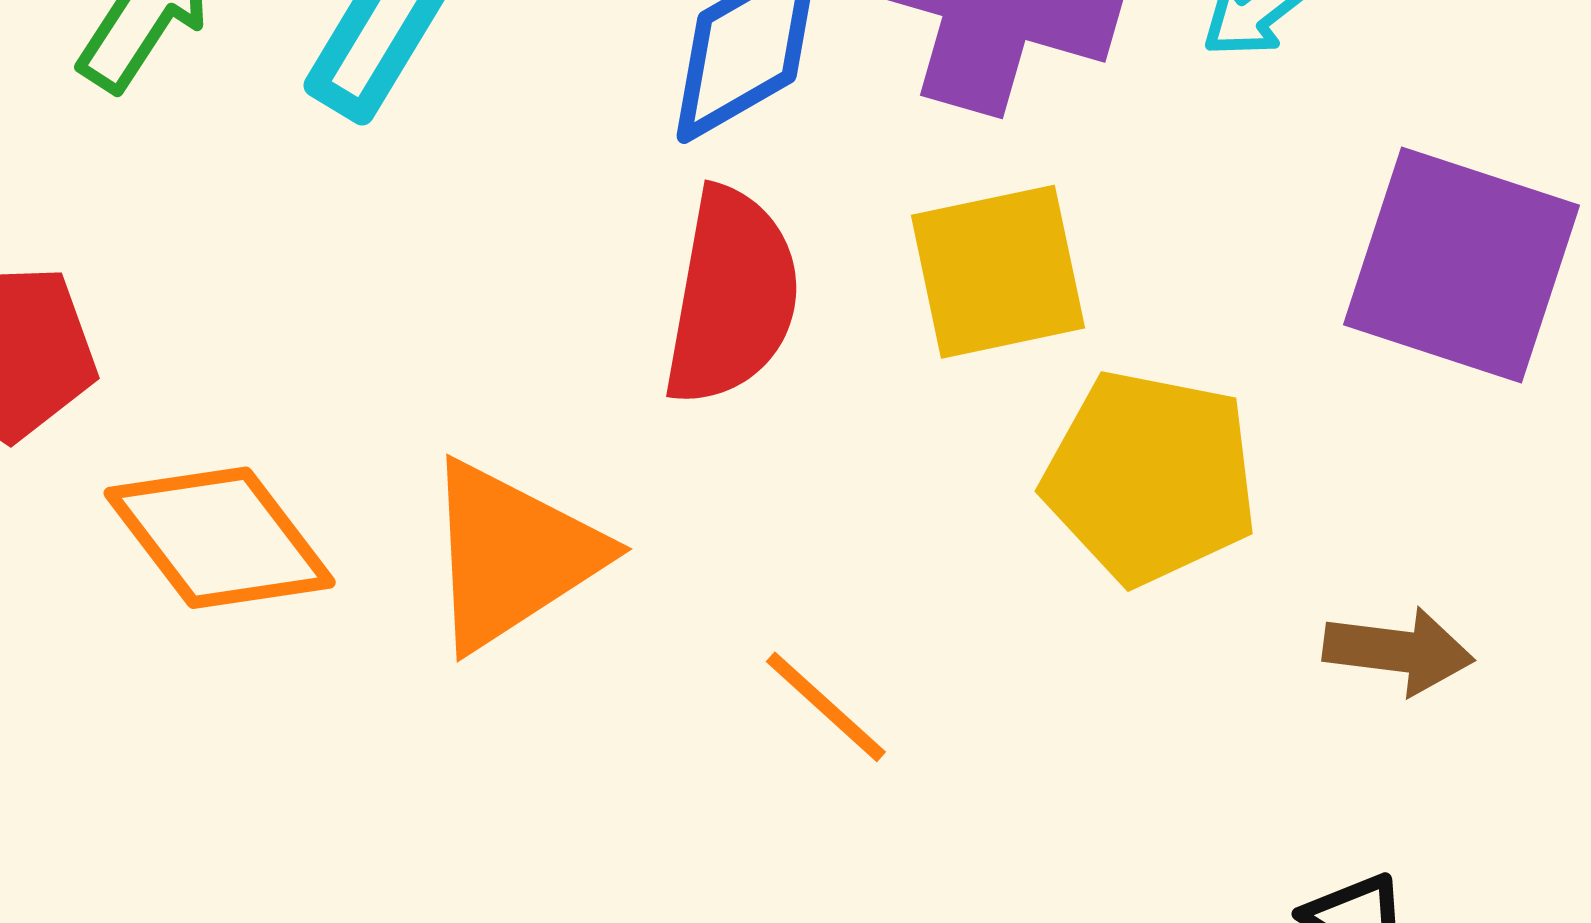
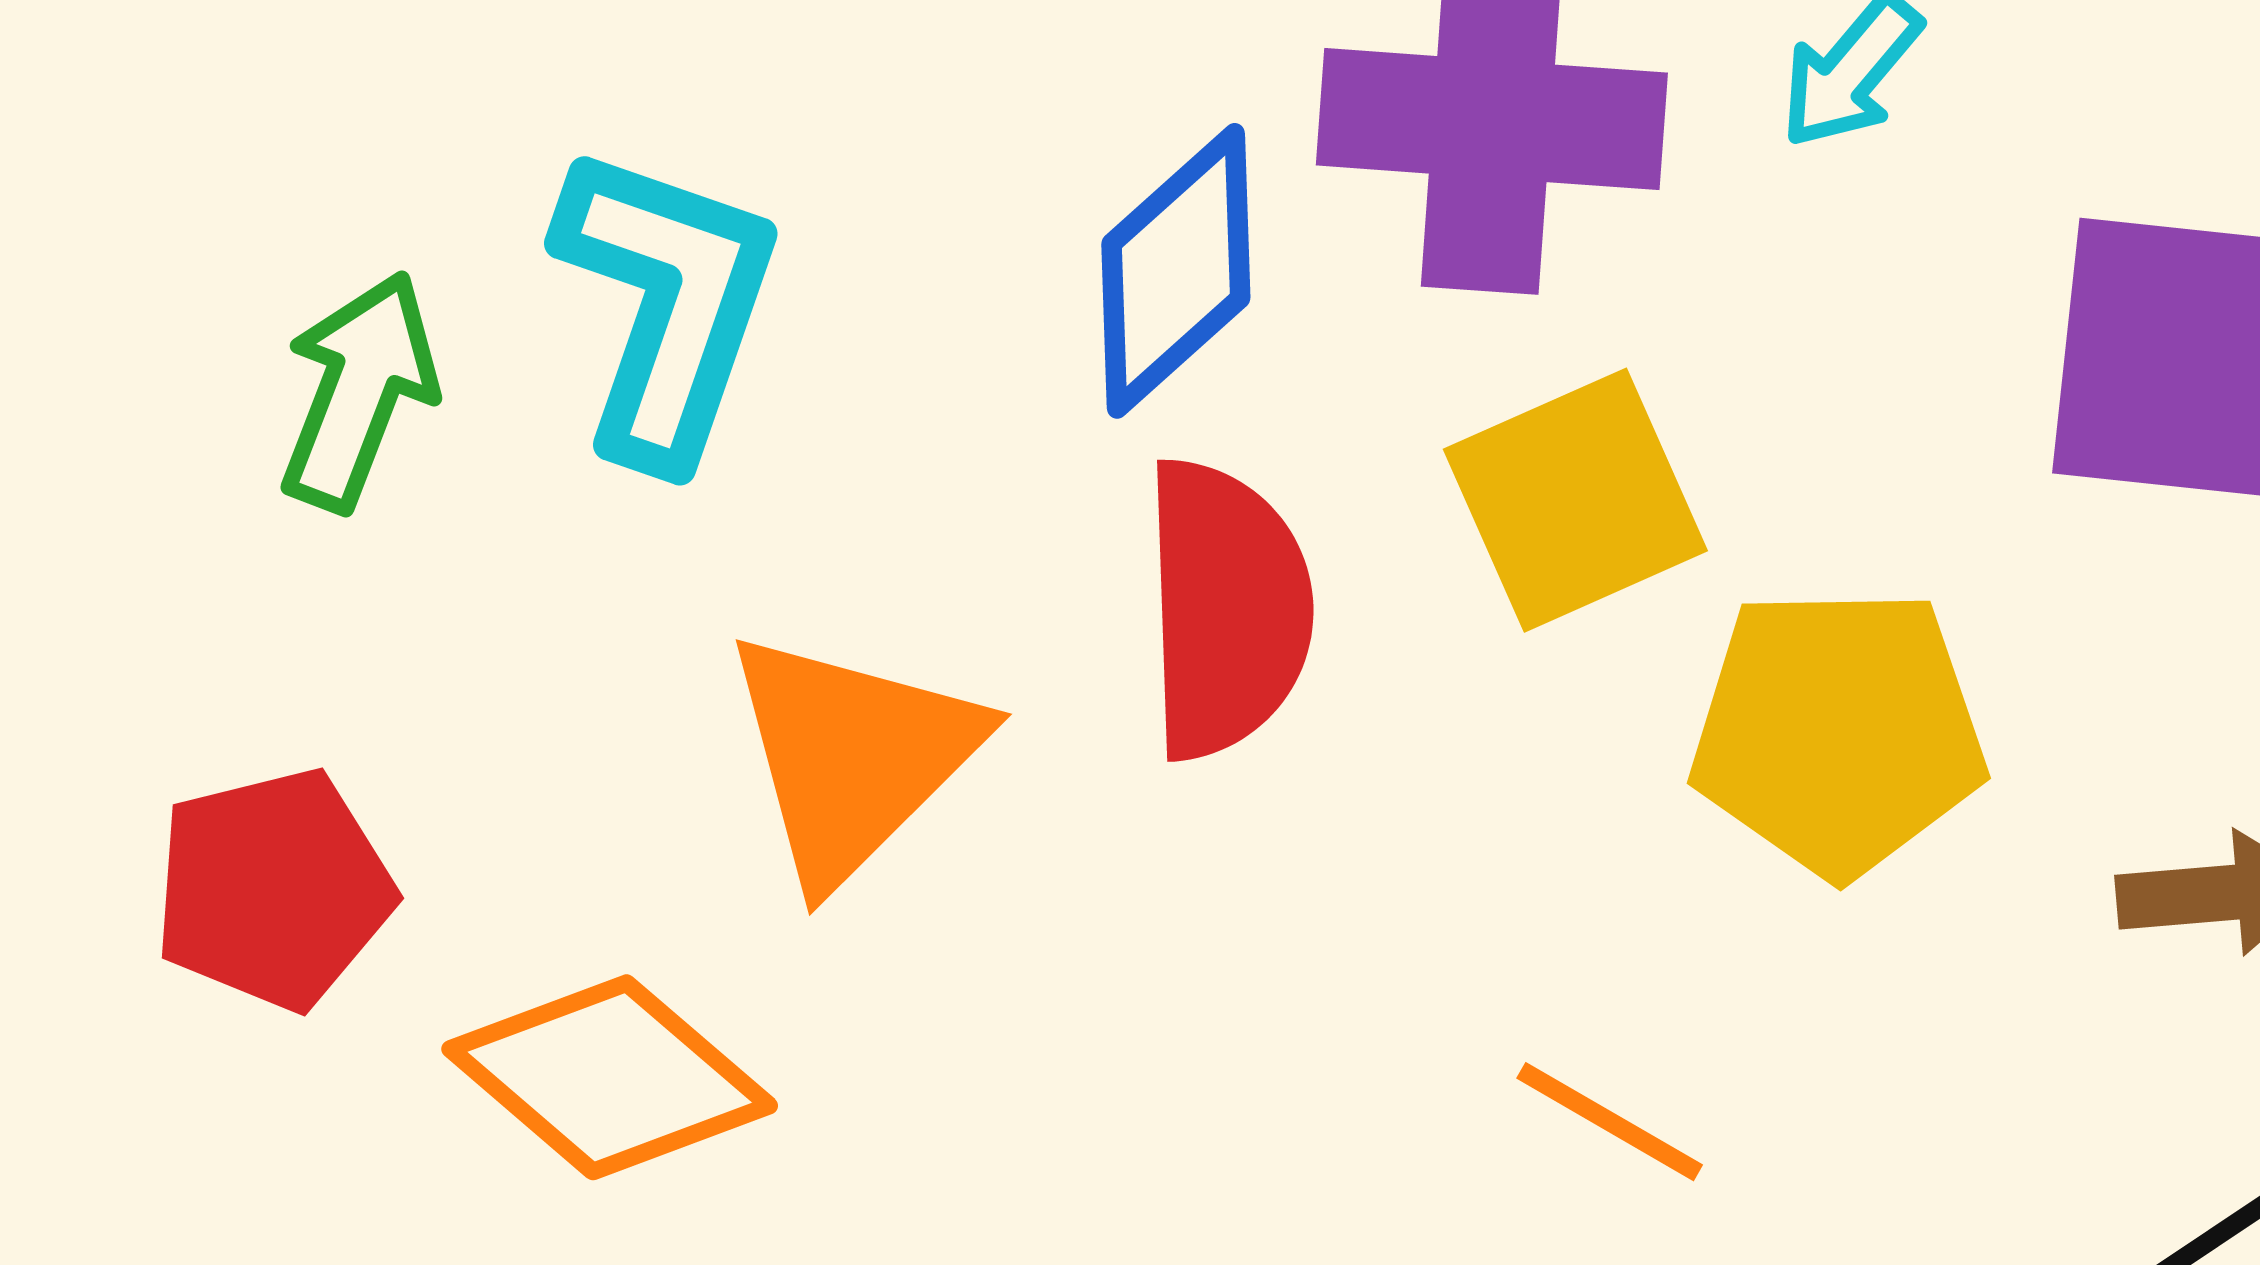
orange triangle: (512, 555) -> (852, 756), moved
orange line: (826, 707) -> (1610, 1122), moved

